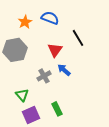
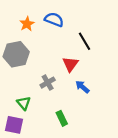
red triangle: (55, 50) -> (70, 64), moved
blue arrow: (64, 70) -> (82, 87), moved
purple square: (31, 115) -> (14, 125), moved, turned 36

